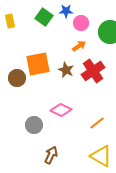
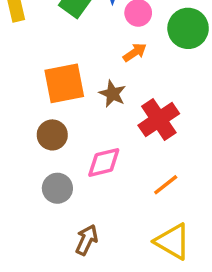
red cross: (93, 71) -> (159, 119), moved
brown circle: (17, 78) -> (52, 135), moved
pink diamond: (61, 110) -> (104, 162), turned -40

